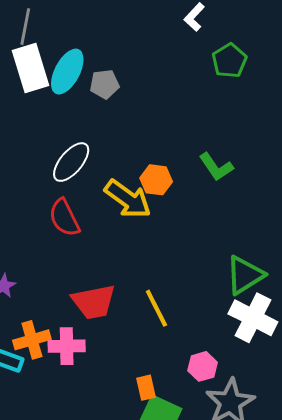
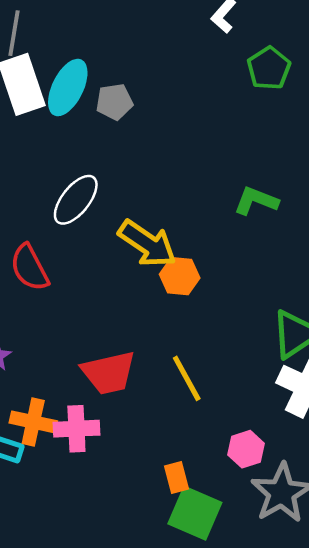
green L-shape: (216, 167) -> (256, 201), turned 147
orange hexagon: (156, 180) -> (180, 276), moved
red semicircle: (64, 218) -> (29, 268), moved
orange cross: (32, 340) -> (33, 422), turned 30

